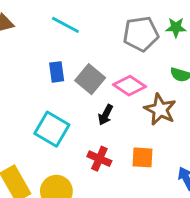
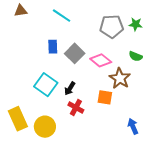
black arrow: (106, 115) -> (70, 89), moved
orange square: (142, 157) -> (105, 97), moved

